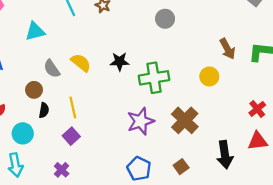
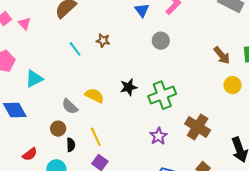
cyan triangle: (35, 31) -> (34, 79), moved
yellow circle: (209, 76) -> (233, 85), moved
purple star: (141, 121) -> (159, 136), size x0.7

